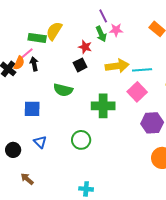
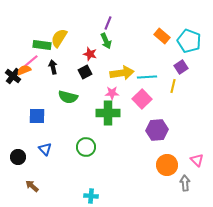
purple line: (103, 16) -> (108, 23), turned 48
pink star: (116, 30) -> (112, 93), moved
orange semicircle: (19, 63) -> (24, 70), turned -136
black arrow: (34, 64) -> (53, 67), moved

